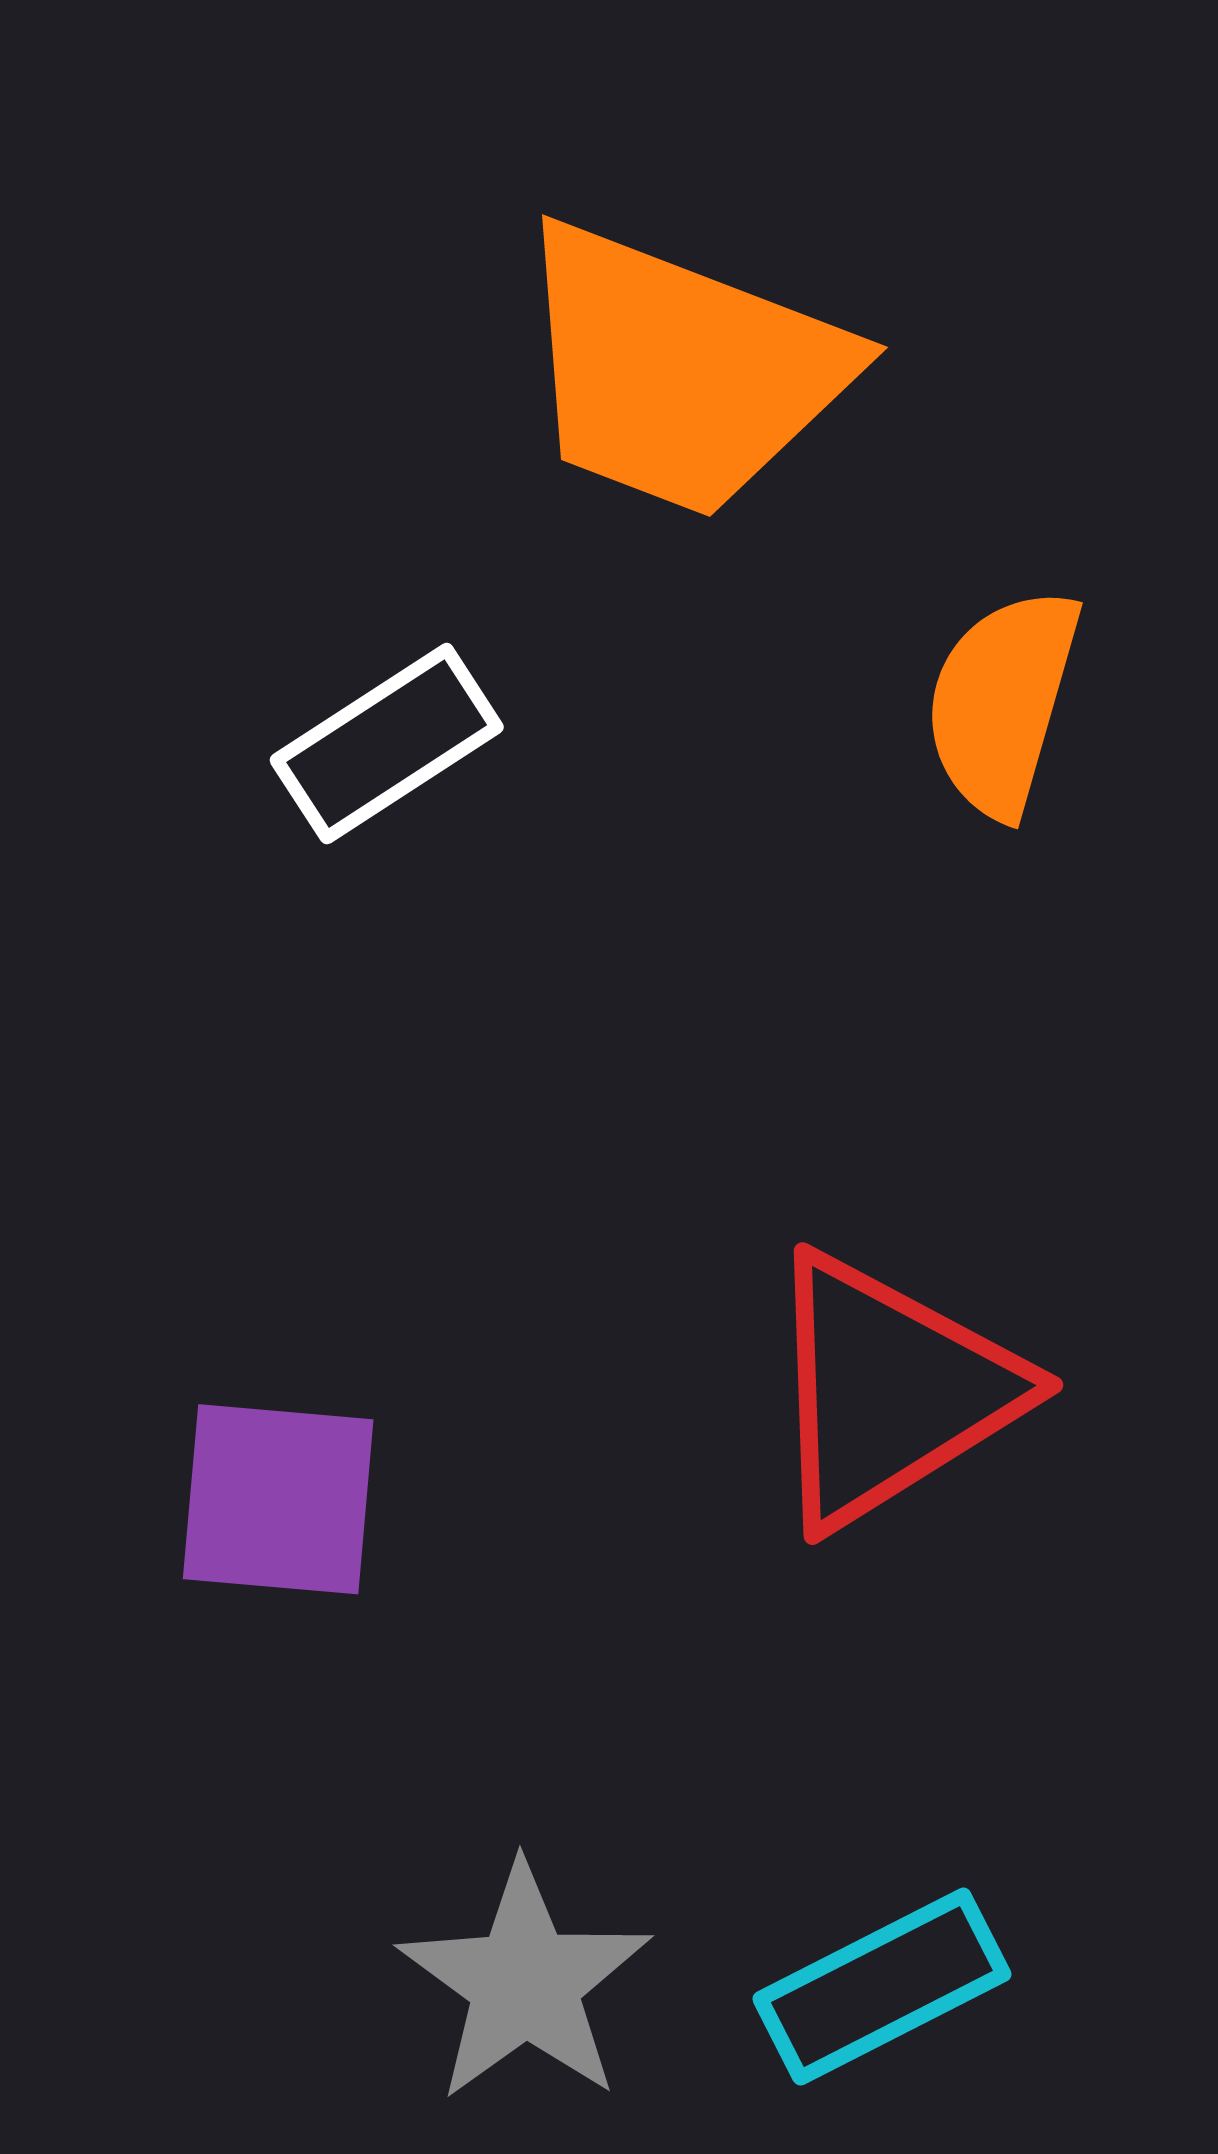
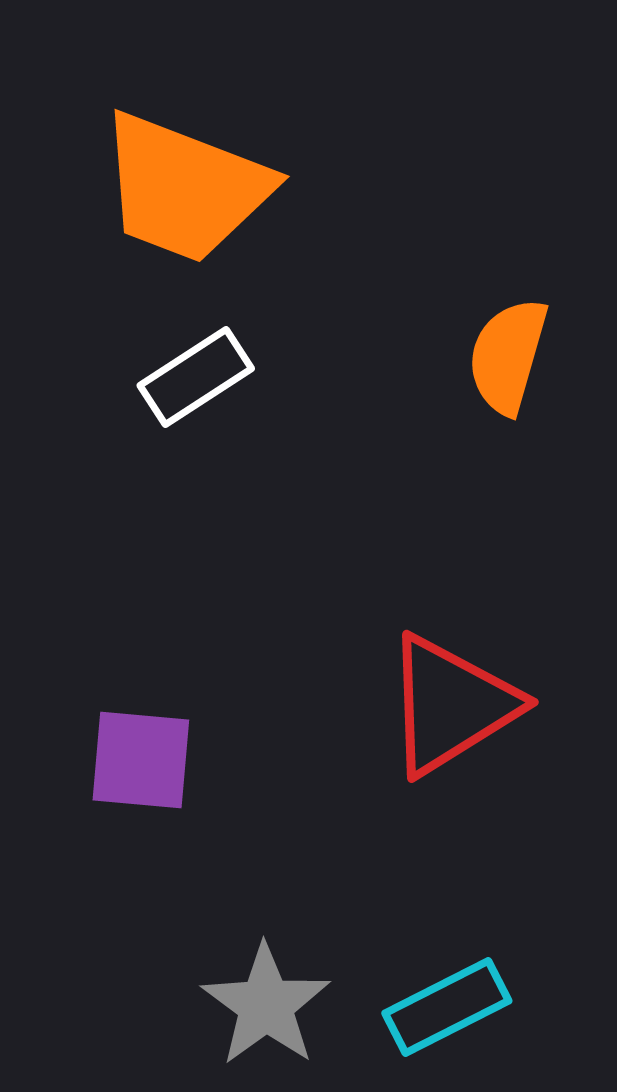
orange trapezoid: (681, 371) -> (185, 188), moved

